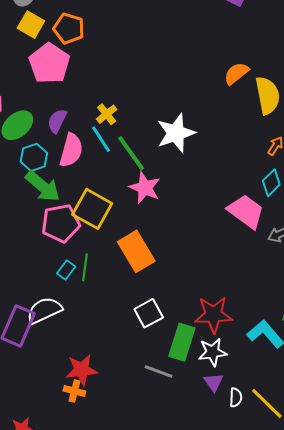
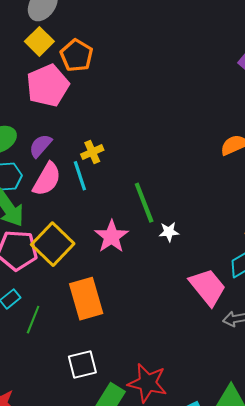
white star: (176, 133) -> (169, 232), moved, size x0.5
green line: (131, 153) -> (144, 203), moved
green line: (85, 267) -> (33, 320), moved

